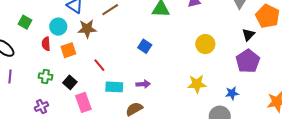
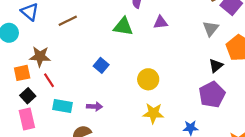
brown star: (87, 29) -> (40, 56), moved
yellow circle: (205, 44) -> (148, 79), moved
orange square: (68, 50) -> (22, 73), moved
black square: (70, 82) -> (28, 96), moved

